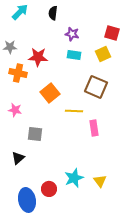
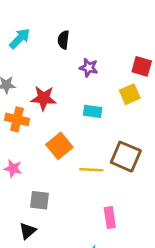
cyan rectangle: (74, 55) -> (93, 111), moved
brown square: (96, 87) -> (126, 157), moved
pink rectangle: (94, 128) -> (110, 218), moved
black triangle: (18, 158) -> (28, 231), moved

